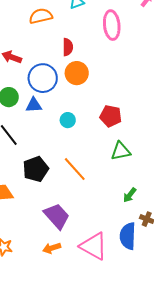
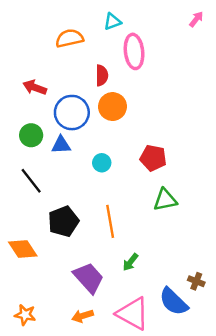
pink ellipse: (112, 25) -> (134, 51), moved
orange line: (75, 169) -> (110, 221), turned 32
green arrow: (130, 195) -> (130, 262), moved
blue semicircle: (128, 236) -> (174, 302), turned -48

